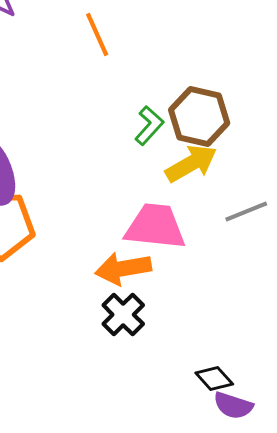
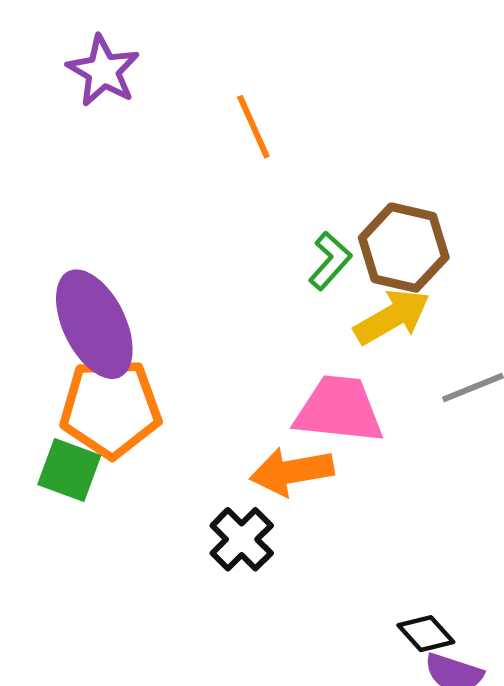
black cross: (123, 315) -> (242, 539), moved

